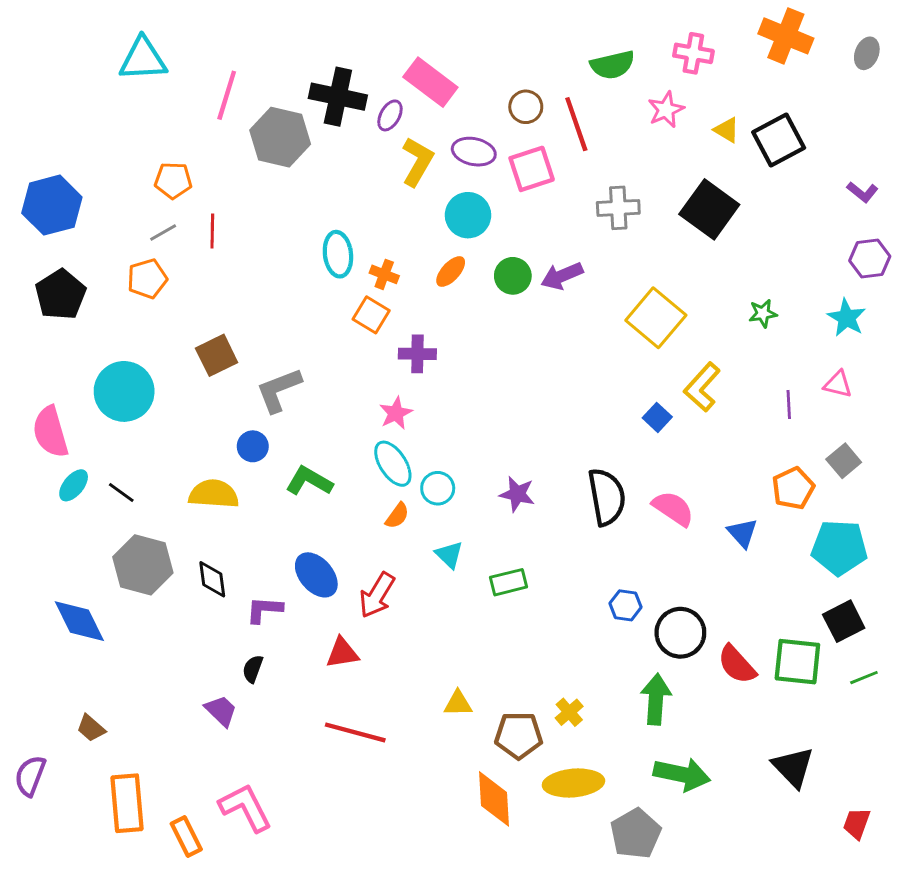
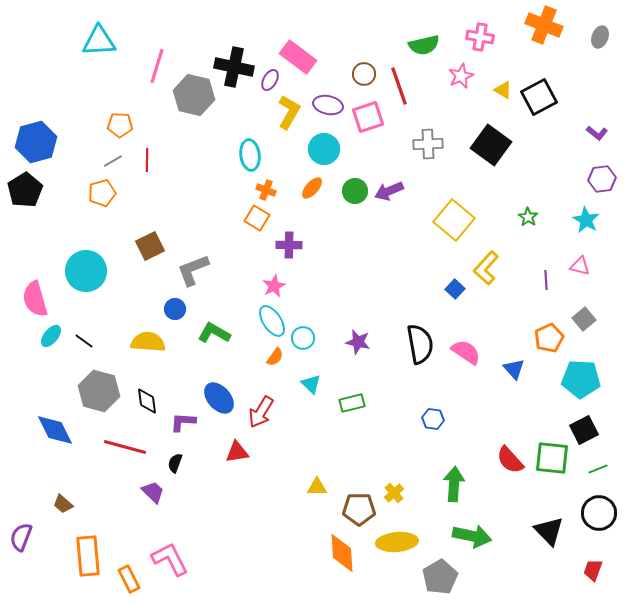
cyan ellipse: (338, 254) -> (250, 155), moved
black pentagon: (61, 295) -> (25, 190), moved
green star: (763, 313) -> (528, 217), turned -30
black circle: (680, 633) -> (599, 513), moved
red line: (355, 732) -> (125, 447), moved

